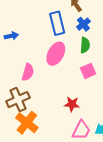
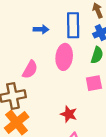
blue arrow: (11, 36) -> (41, 29), moved
pink ellipse: (56, 54) -> (64, 57), turned -35

